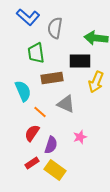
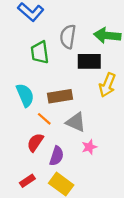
gray semicircle: (55, 28) -> (68, 37), moved
brown rectangle: (52, 78) -> (60, 96), moved
gray triangle: (66, 104) -> (76, 122), moved
red rectangle: (32, 163) -> (27, 181), moved

